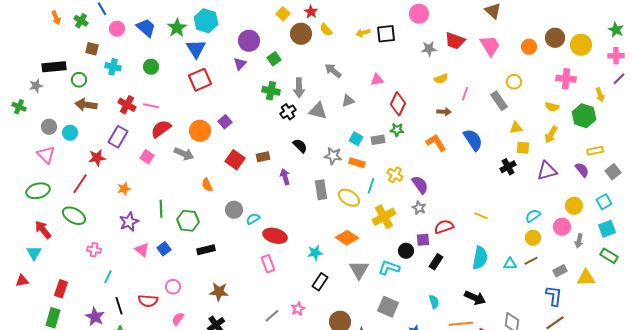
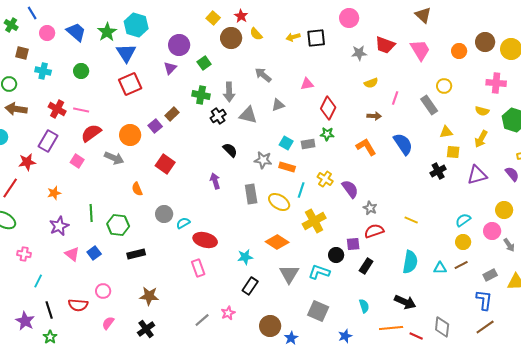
brown rectangle: (263, 157) -> (172, 114), moved, turned -32
gray star: (419, 208) -> (370, 208), moved
gray arrow: (579, 241) -> (509, 245), turned -48

